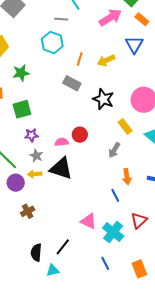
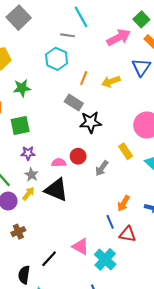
black star: (103, 99) -> (91, 122), moved, turned -30
gray arrow: (114, 150) -> (102, 168), moved
yellow arrow: (35, 174) -> (28, 194), turned 128
orange arrow: (127, 177) -> (124, 203), turned 35
red triangle: (139, 220) -> (128, 234), moved, turned 48
black line: (63, 247) -> (49, 259), moved

